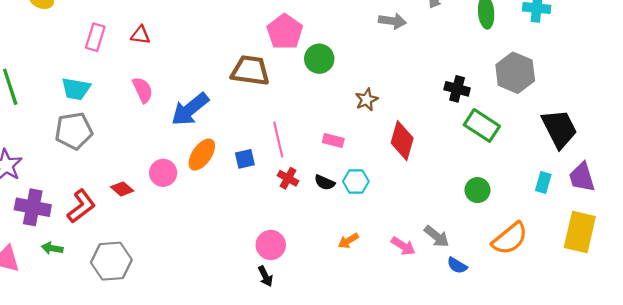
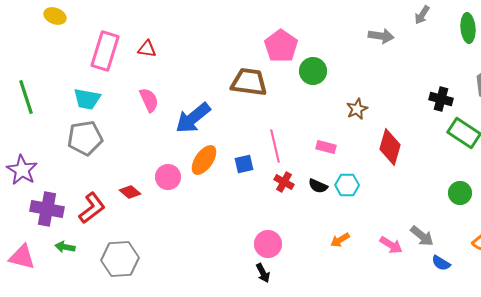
pink rectangle: (95, 37) -> (105, 51), size x1.5

